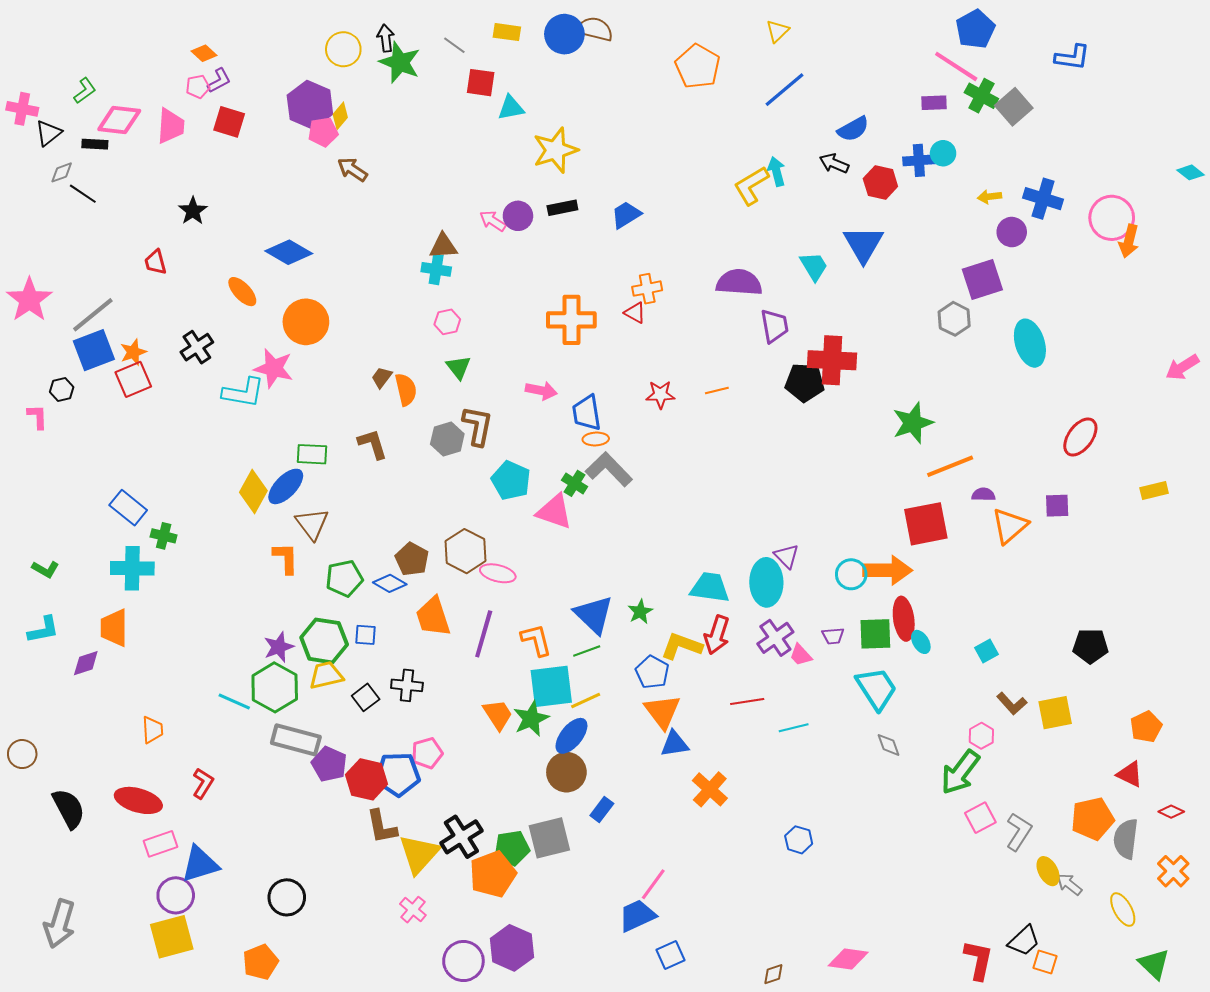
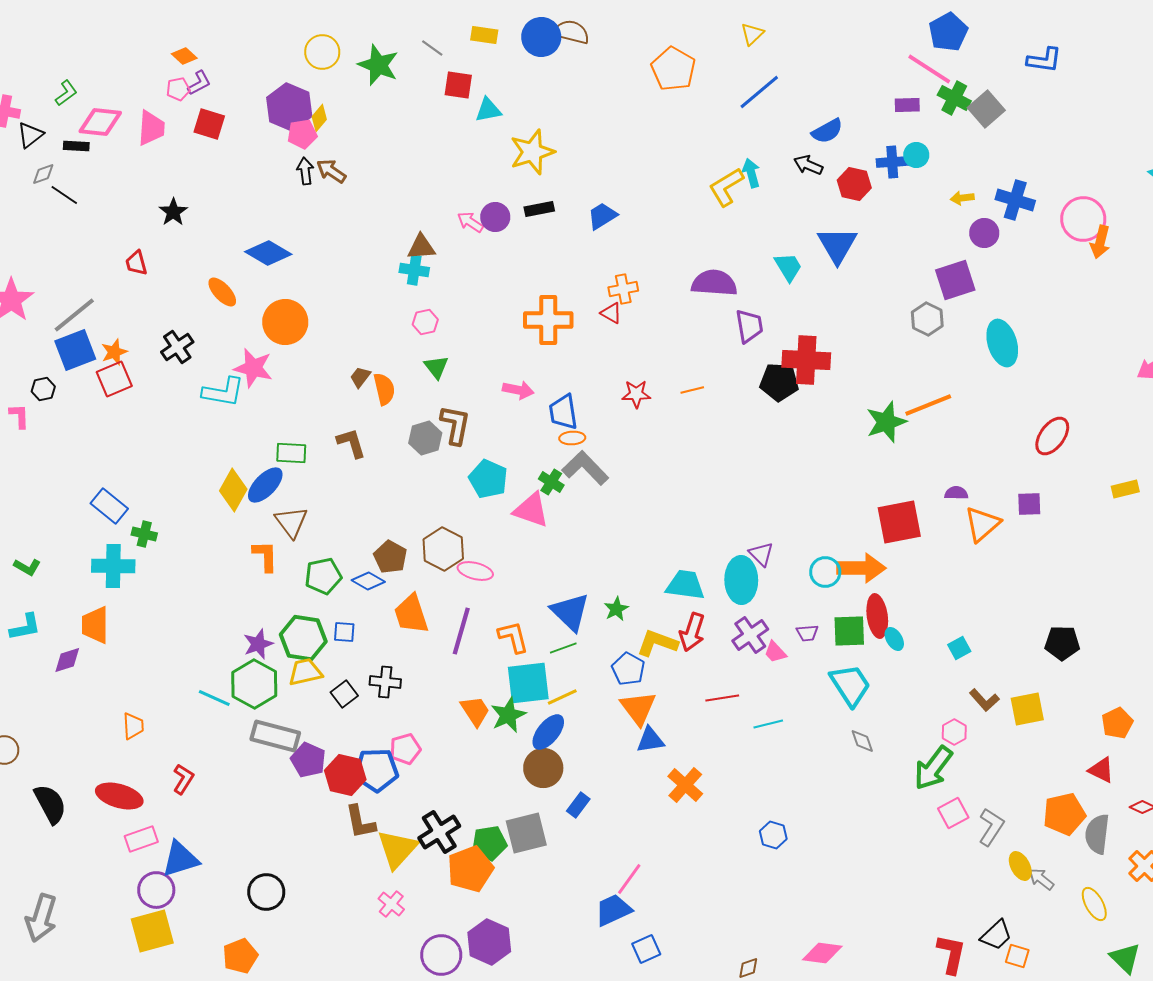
black arrow: (386, 38) -> (305, 171), moved
orange line: (950, 466) -> (928, 405), moved

